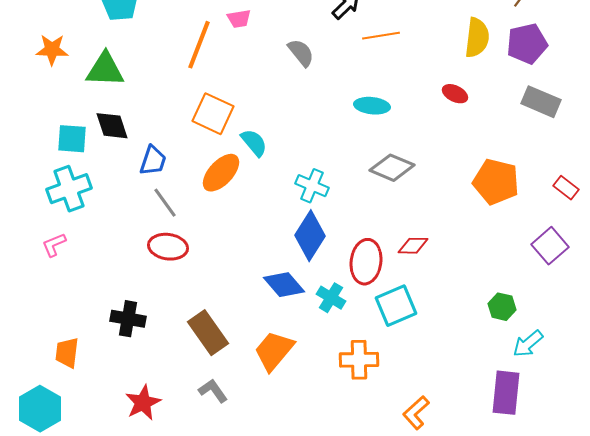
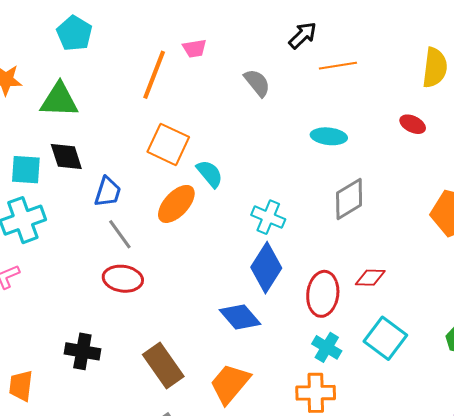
gray diamond: (392, 168) -> (349, 199), turned -54
cyan cross: (331, 298) -> (327, 347), moved
cyan square: (396, 306) -> (385, 338), moved, turned -30

